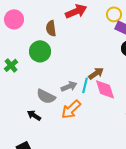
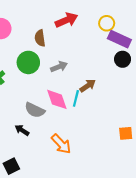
gray arrow: (69, 86) -> (59, 67), moved
pink diamond: (105, 89) -> (57, 99), moved
orange arrow: (71, 109) -> (61, 144), moved, turned -90

